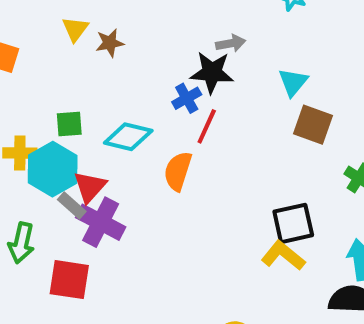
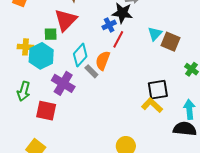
cyan triangle: (293, 82) -> (155, 34), moved
cyan diamond: (128, 137) -> (80, 55), moved, turned -65
red triangle: (90, 187) -> (66, 20), moved, size x1.4
gray rectangle: (72, 206) -> (91, 71), moved

